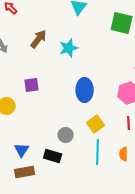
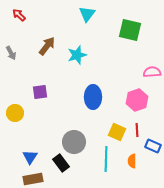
yellow square: (96, 124) -> (117, 132), moved, turned -30
gray circle: (66, 135) -> (74, 142), size x1.5
black rectangle: (53, 156) -> (61, 163), turned 36

